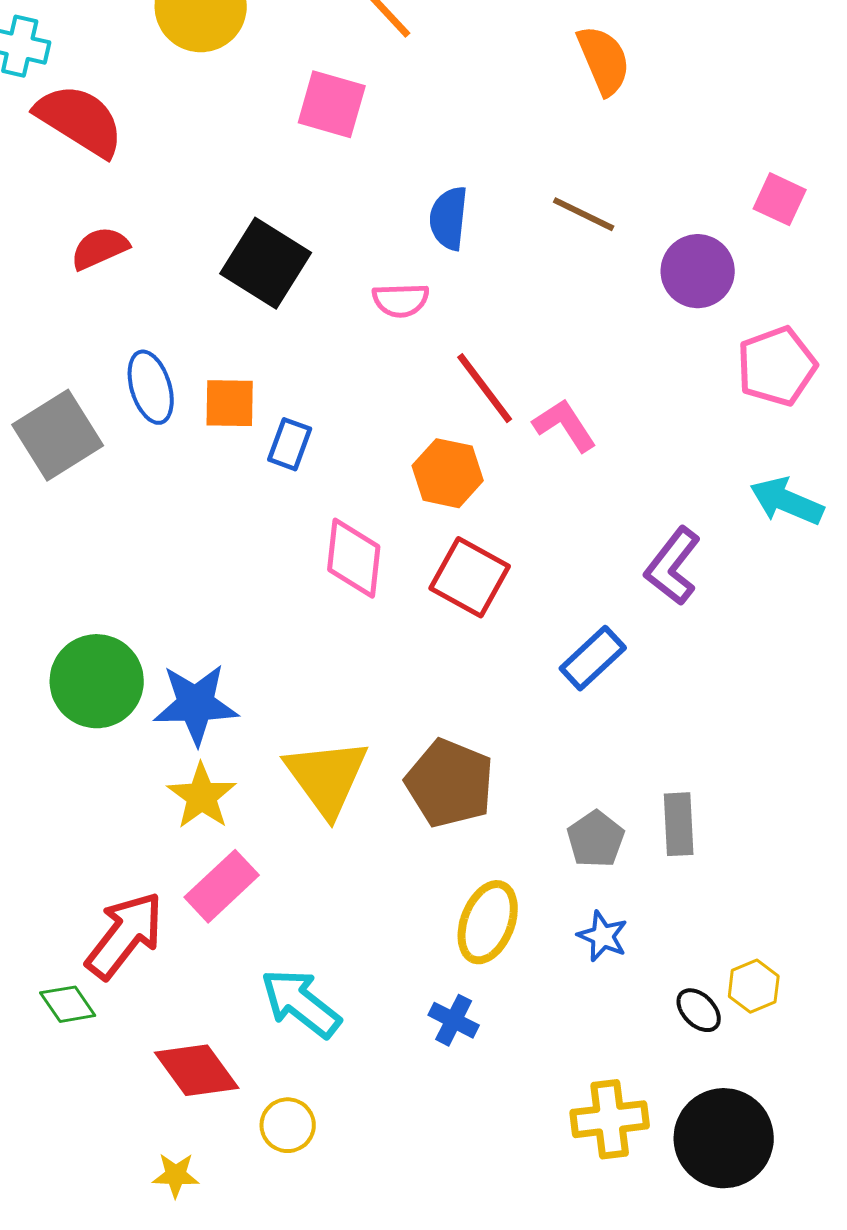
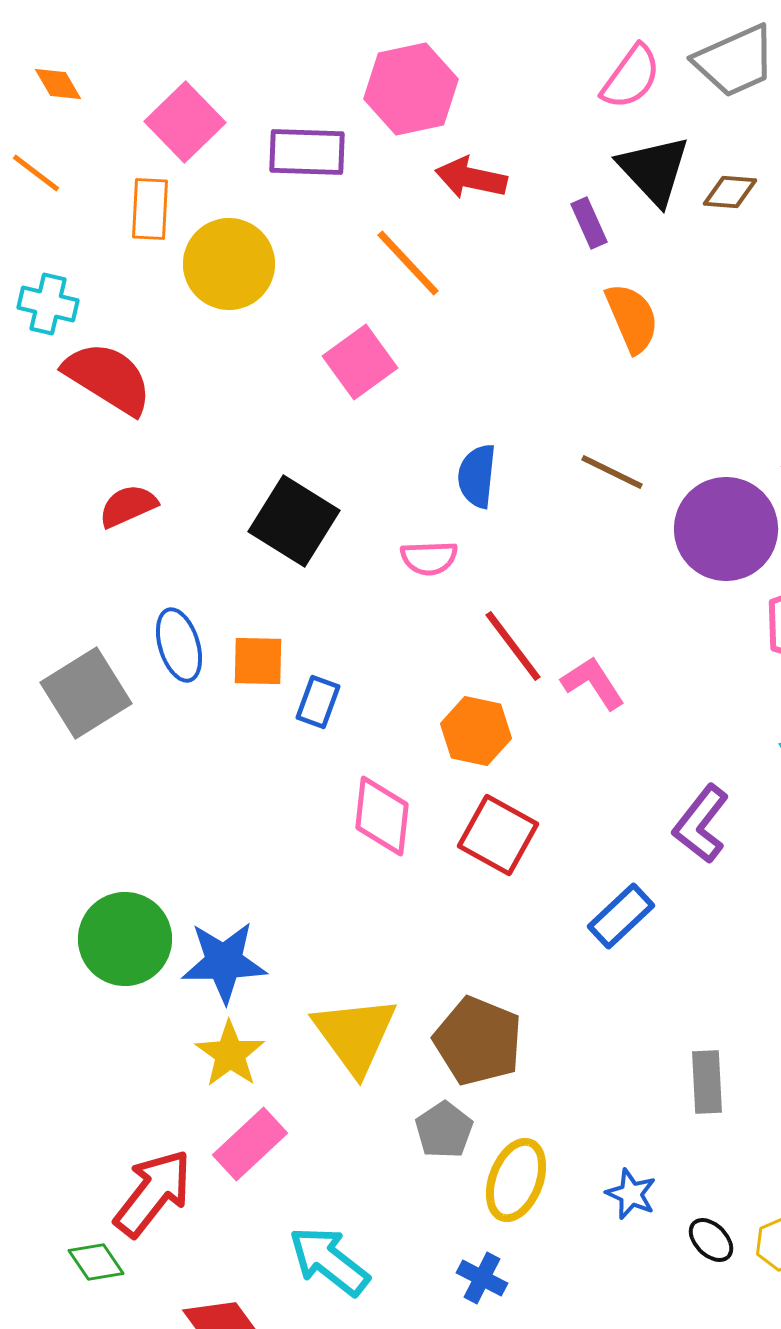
pink square: (332, 104) -> (360, 362), turned 38
purple circle: (698, 271) -> (726, 529), size x1.4
gray pentagon: (596, 839) -> (444, 1130), moved
black ellipse: (699, 1010) -> (711, 1240), moved

